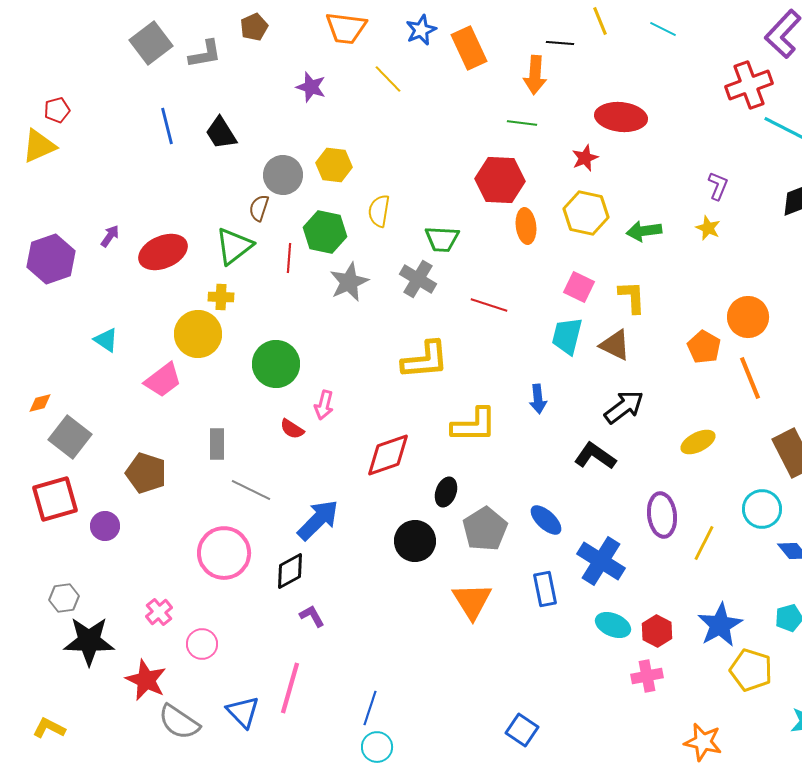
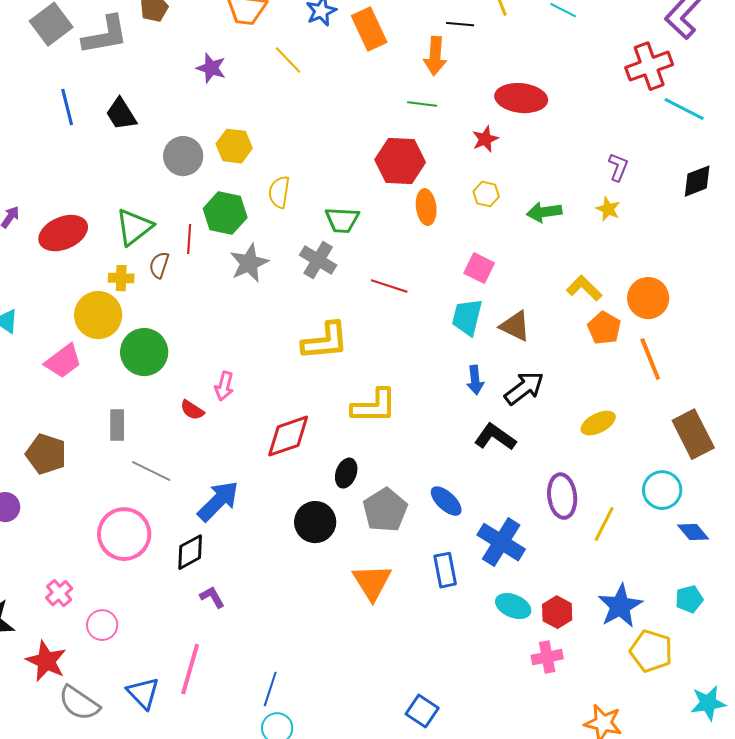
gray L-shape: (205, 54) -> (105, 35), size x1.4
brown semicircle: (259, 208) -> (159, 265), moved
yellow hexagon: (586, 213) -> (486, 194), size x0.6
yellow L-shape: (632, 297) -> (584, 288), moved, turned -42
green circle: (276, 364) -> (144, 352), moved
blue arrow: (538, 399) -> (475, 380), moved

